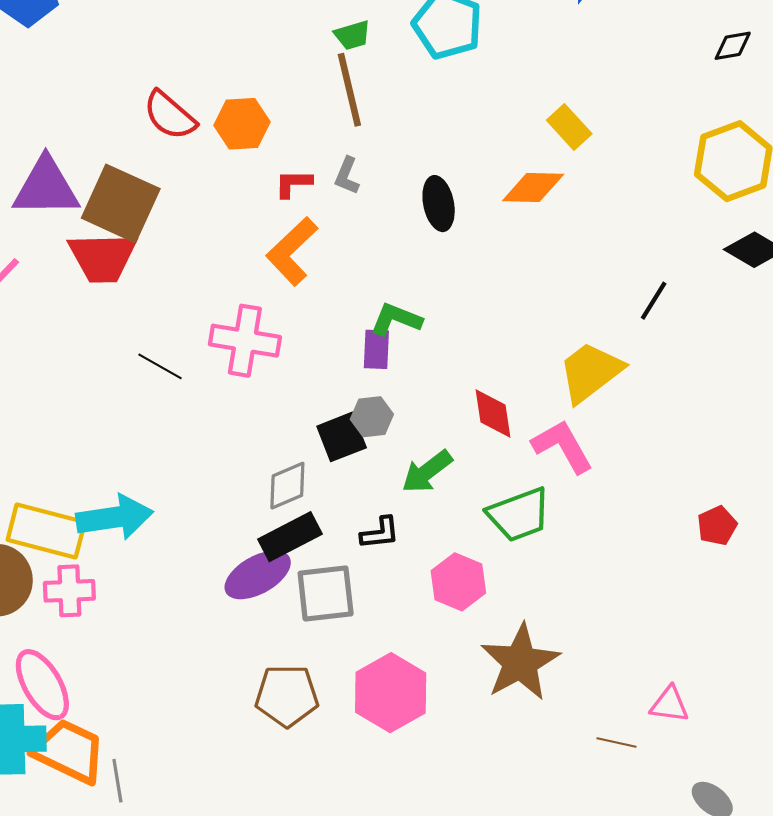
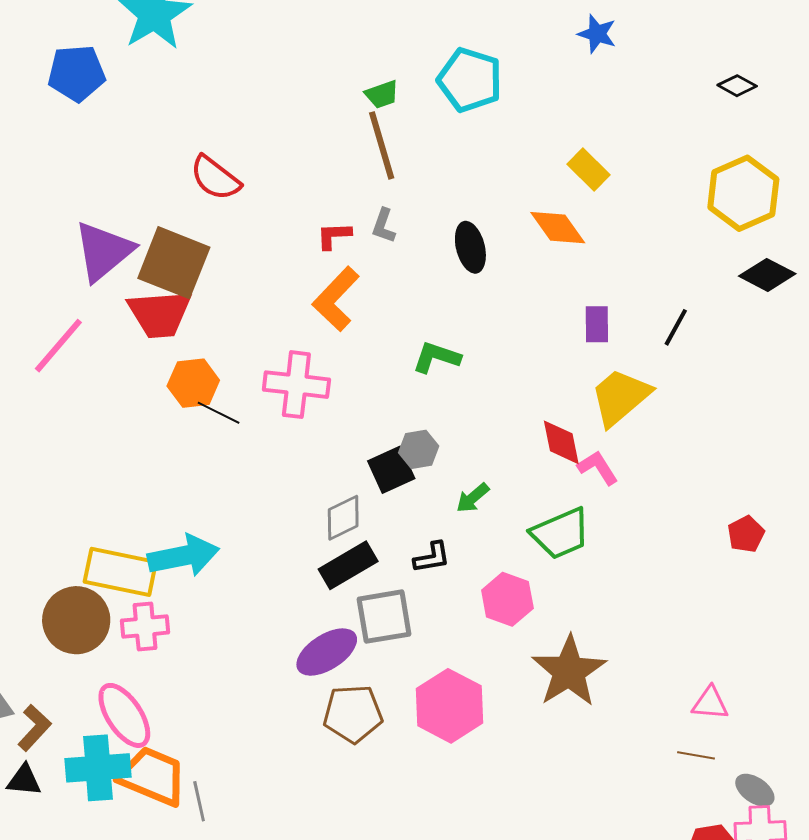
black diamond: (733, 46) -> (737, 86), turned 42
orange hexagon: (242, 124) -> (193, 383), moved
purple triangle: (46, 187) -> (103, 251), turned -36
orange diamond: (533, 188) -> (558, 228), turned 56
purple rectangle: (376, 349) -> (597, 324), moved
red diamond: (493, 414) -> (561, 442), moved
pink L-shape: (562, 446) -> (598, 468), size x0.7
green arrow: (427, 472) -> (473, 498), size x0.7
purple ellipse: (258, 575) -> (327, 652), moved
brown line: (617, 742) -> (696, 755), moved

